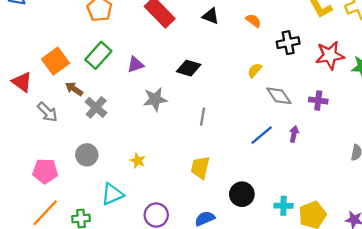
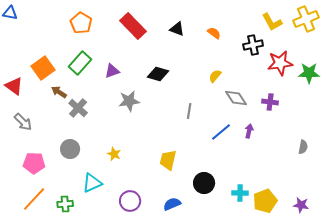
black cross: (288, 43) -> (253, 45), moved
gray arrow: (47, 112) -> (23, 122), moved
gray line: (203, 117) -> (189, 111), moved

